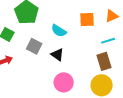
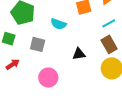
black triangle: (57, 55) -> (79, 54), moved, turned -32
pink circle: (64, 82) -> (48, 78), moved

